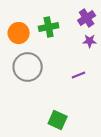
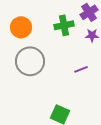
green cross: (49, 27) -> (64, 25), moved

